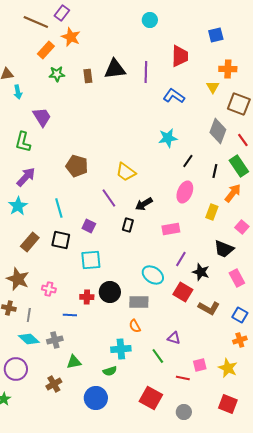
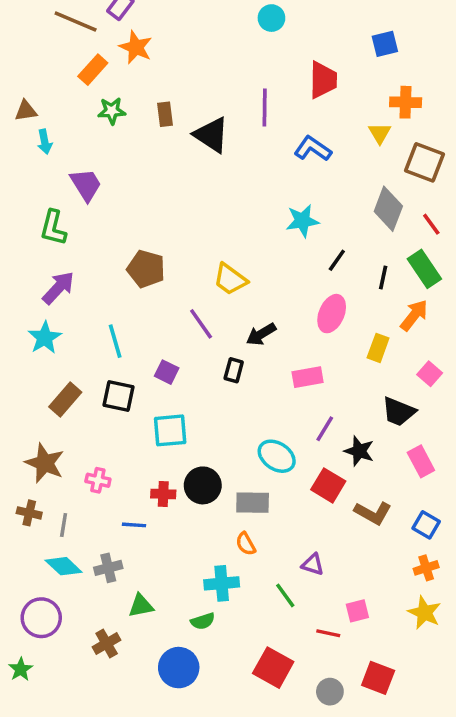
black triangle: (115, 69) -> (211, 135), moved, turned 40
yellow star: (228, 368) -> (424, 613), moved
red square: (228, 404) -> (378, 678), moved

